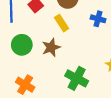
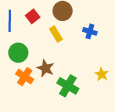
brown star: (51, 47) -> (46, 68), moved, turned -30
orange cross: (25, 85) -> (25, 77), moved

